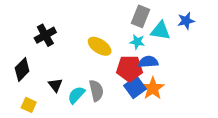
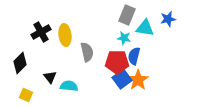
yellow ellipse: (100, 46) -> (65, 35), moved, turned 50
blue semicircle: (148, 62) -> (134, 56), turned -72
gray semicircle: (96, 91) -> (87, 52), moved
cyan semicircle: (76, 95) -> (69, 86), turned 54

